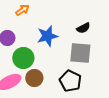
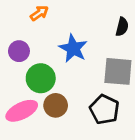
black semicircle: (83, 28) -> (122, 27), moved, turned -48
blue star: (47, 36) -> (73, 48), turned -30

